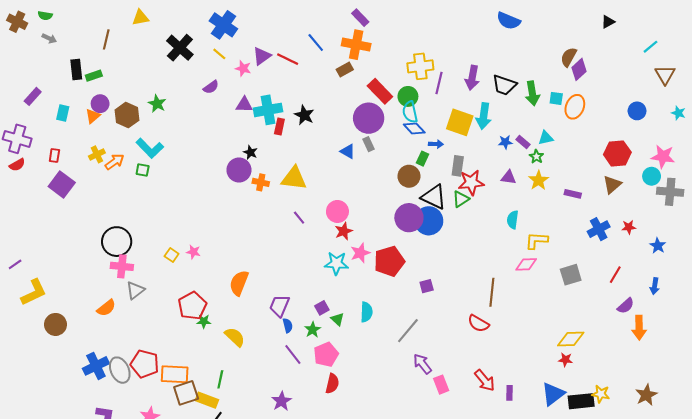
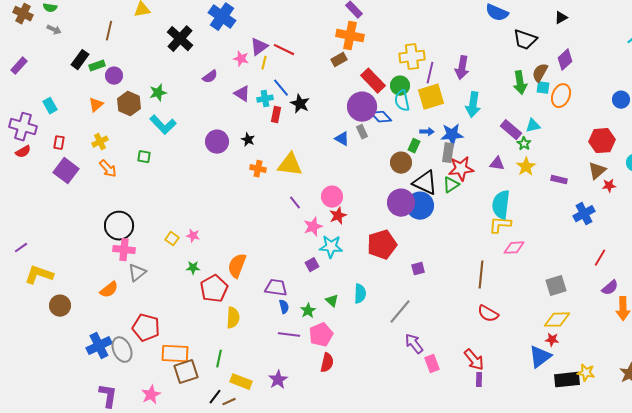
black triangle: (608, 22) -> (561, 18), moved
blue line: (316, 43) -> (281, 88), moved
yellow line: (219, 54) -> (264, 63), moved, turned 64
brown semicircle: (569, 57) -> (540, 73), moved
black rectangle: (76, 69) -> (80, 60), turned 42
black trapezoid: (504, 85) -> (525, 40), moved
purple rectangle: (33, 96) -> (19, 66), moved
purple circle: (100, 104) -> (114, 76), moved
green star: (157, 104) -> (158, 93), turned 30
purple triangle: (244, 105) -> (242, 94), turned 30
cyan cross: (268, 110) -> (265, 99), size x0.6
cyan rectangle: (63, 113) -> (50, 106), moved, turned -42
yellow square: (460, 122) -> (431, 97), moved, turned -36
blue diamond: (414, 129) -> (381, 117), moved
blue star: (505, 142) -> (452, 135), moved, size x1.6
purple rectangle: (523, 142) -> (511, 130), size x1.5
cyan L-shape: (150, 148) -> (163, 125), moved
orange arrow: (115, 162) -> (108, 169), moved, turned 84
purple circle: (239, 170) -> (217, 142), moved
cyan semicircle: (513, 220) -> (501, 205), size x1.6
red star: (629, 227) -> (609, 186), moved
yellow L-shape: (536, 240) -> (500, 225), moved
pink star: (360, 253) -> (313, 227), moved
gray square: (571, 275) -> (556, 286), moved
yellow L-shape: (34, 292) -> (39, 275), turned -136
red pentagon: (192, 306) -> (214, 289), moved
purple trapezoid: (279, 306) -> (276, 288), turned 75
purple square: (322, 308) -> (312, 265), moved
green star: (204, 321) -> (193, 268), moved
red semicircle: (478, 323) -> (488, 314), moved
yellow semicircle: (235, 337) -> (233, 318), turned 50
purple line: (293, 355) -> (289, 335), turned -45
red pentagon: (145, 364) -> (146, 328), moved
purple rectangle: (510, 393) -> (479, 380), moved
blue triangle: (553, 394) -> (540, 357), moved
yellow rectangle: (207, 400) -> (241, 382), moved

